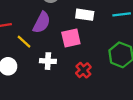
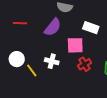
yellow line: (24, 42) -> (32, 70), moved
red cross: (83, 70) -> (85, 64), moved

